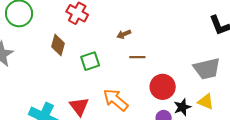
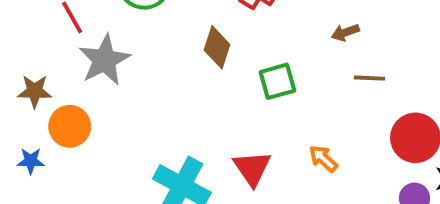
orange arrow: (116, 100) -> (323, 159), size x0.6

